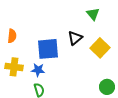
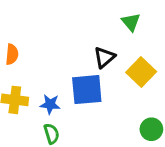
blue square: (48, 49) -> (87, 90), moved

